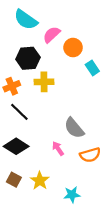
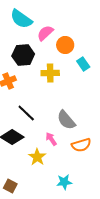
yellow cross: (44, 82) -> (50, 73), moved
black line: (19, 112) -> (26, 113), moved
brown square: (14, 180) -> (10, 186), moved
yellow star: (40, 181) -> (37, 157), moved

